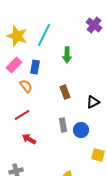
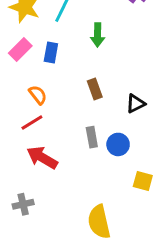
orange semicircle: (26, 86) -> (38, 95), moved
red arrow: (29, 139) -> (42, 158), size x1.5

